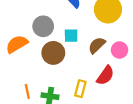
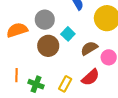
cyan square: (71, 36) -> (68, 34), turned 32

